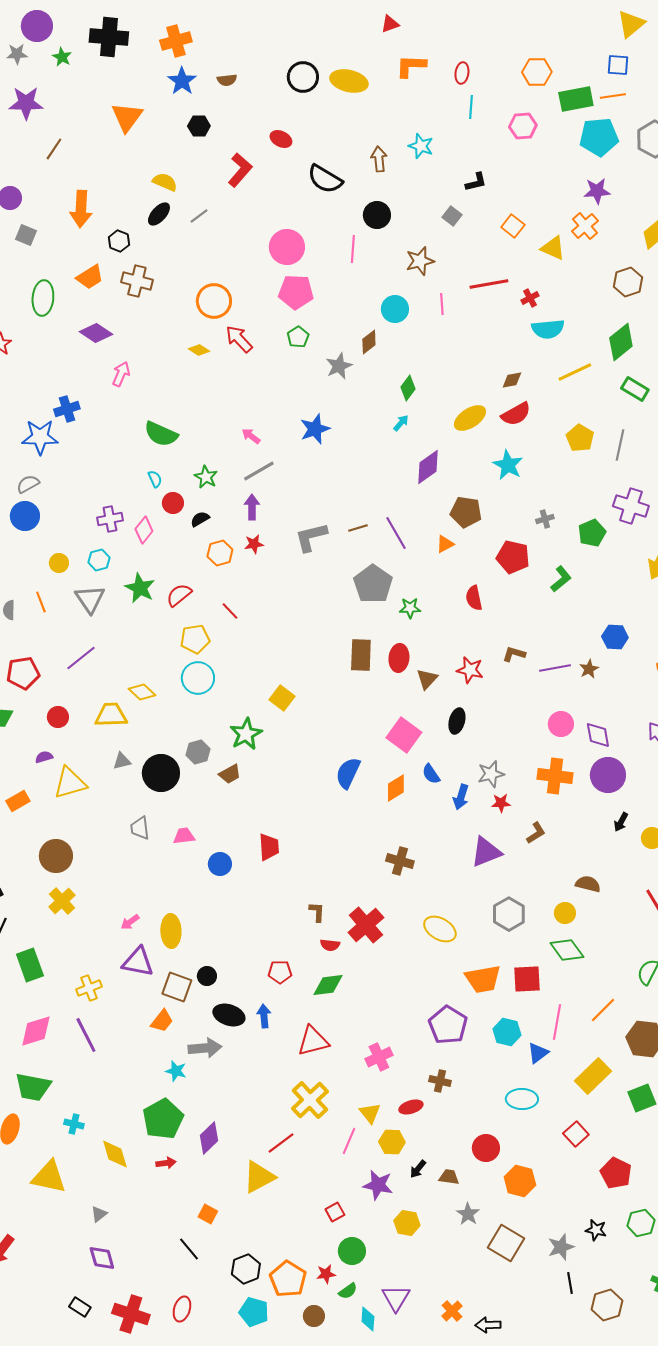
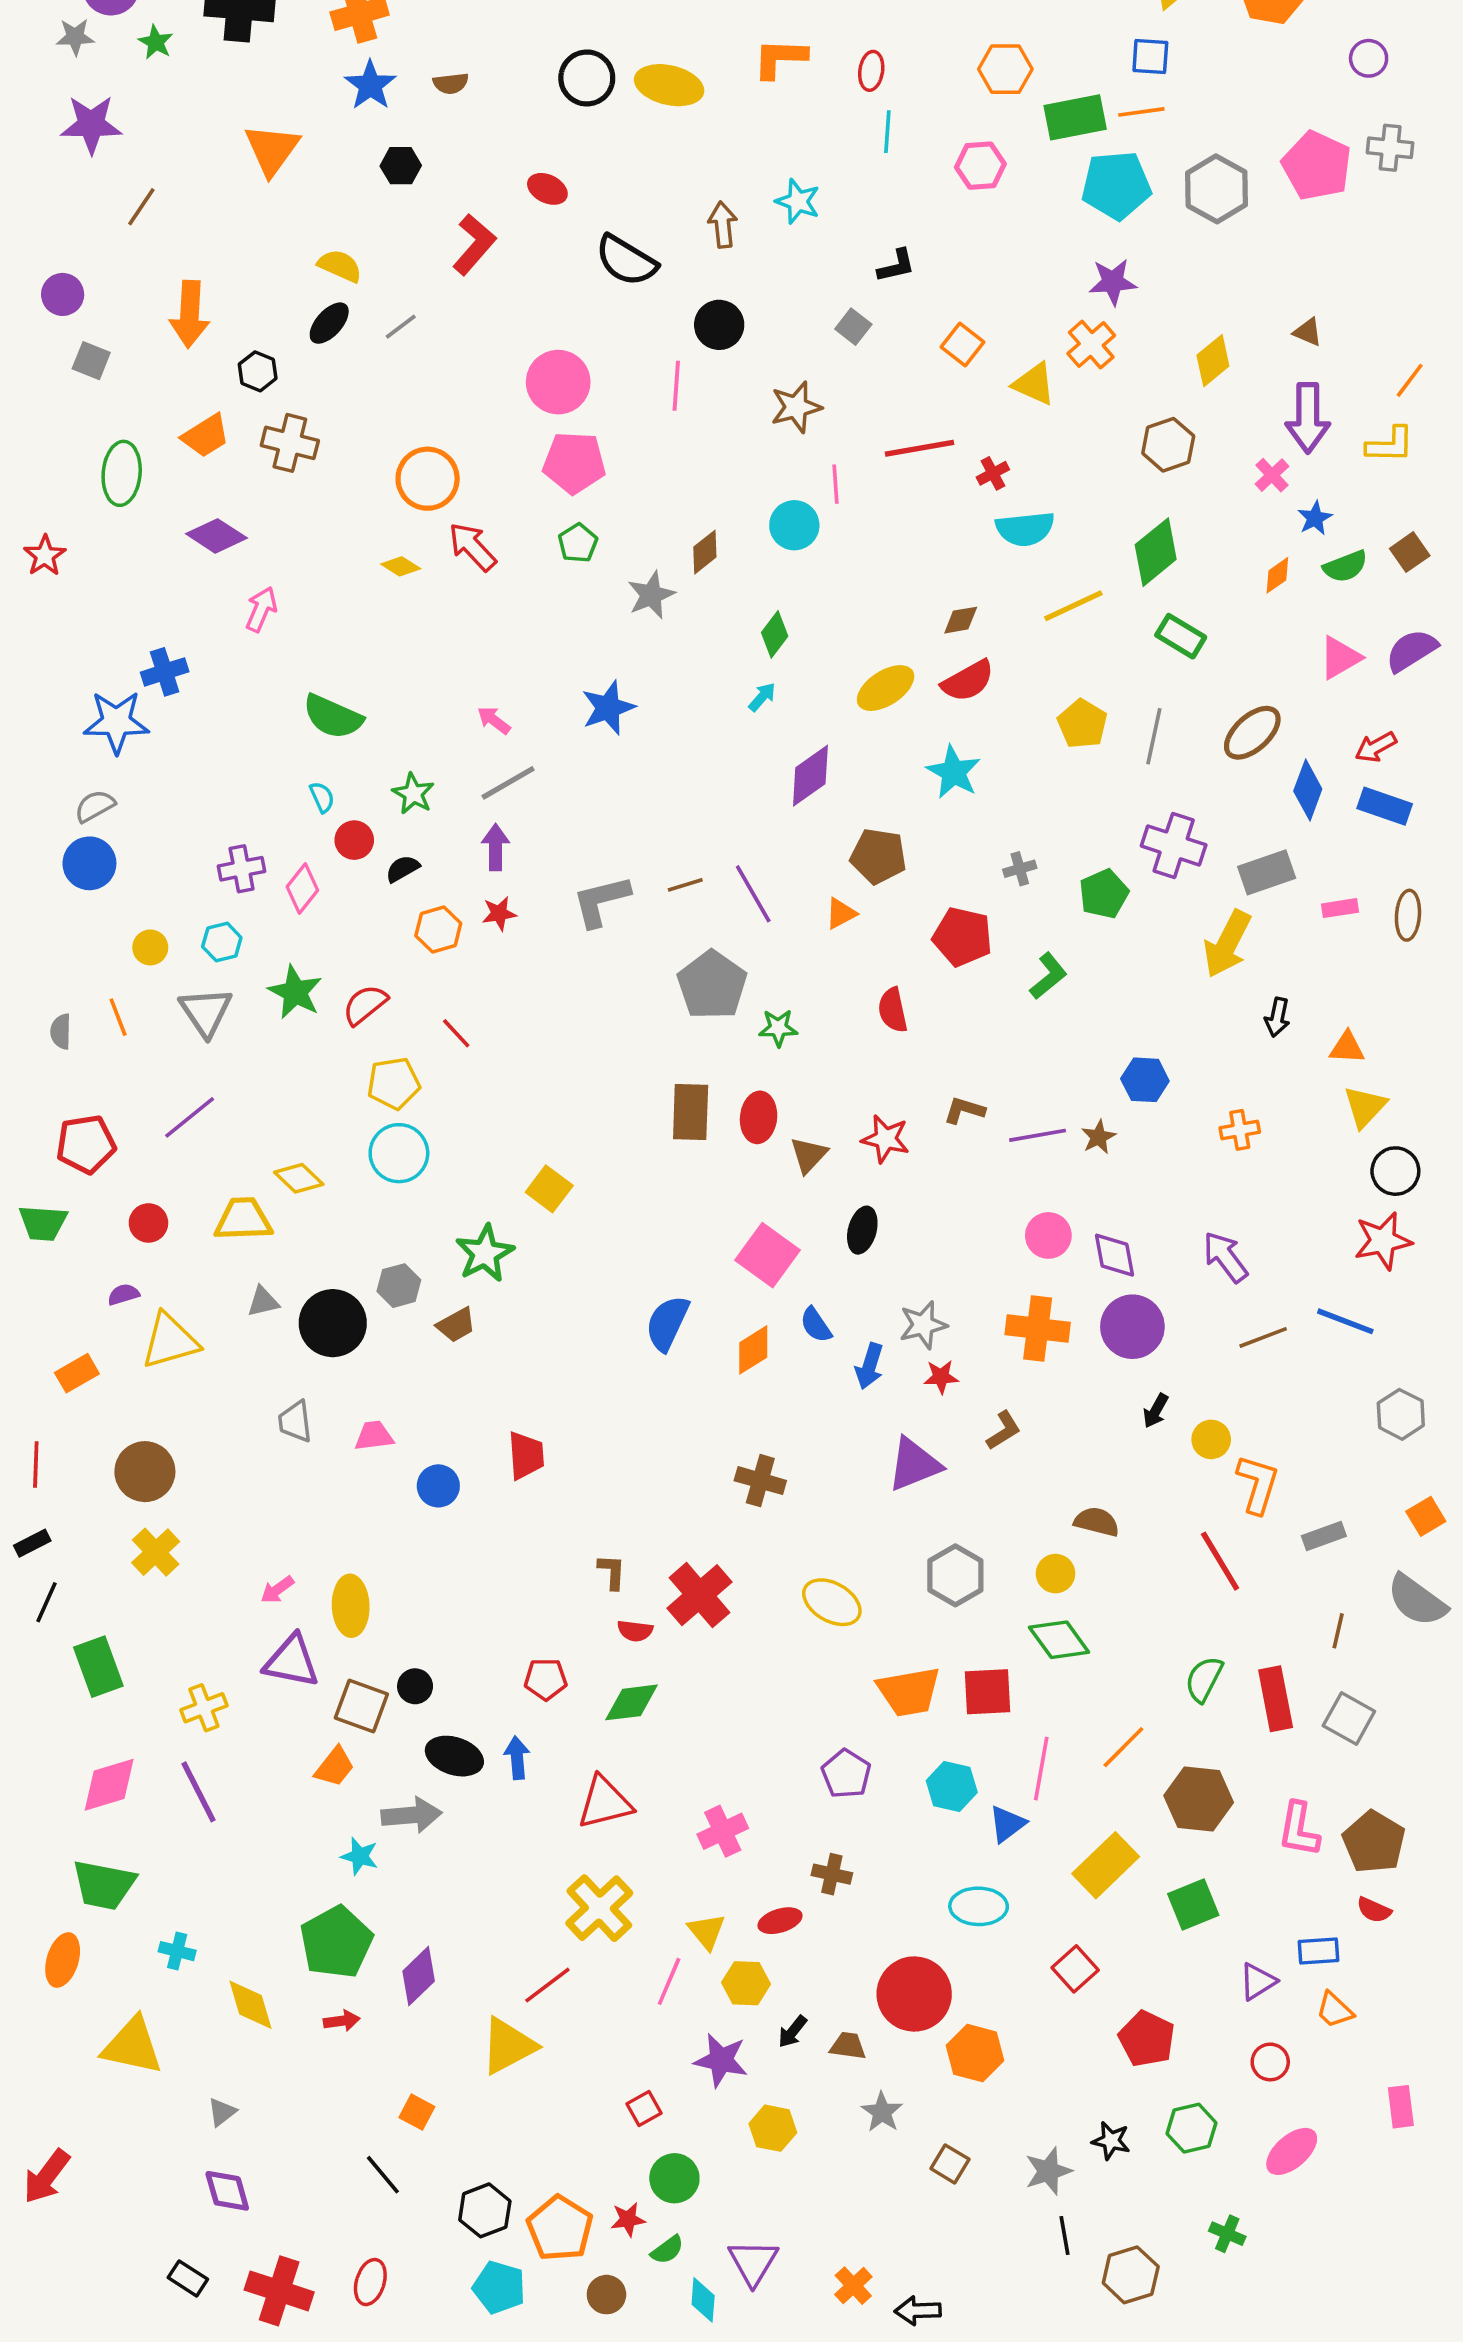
cyan circle: (395, 309) -> (794, 525), moved
purple pentagon: (448, 1025) -> (846, 1774), size x0.7
red circle: (486, 1148) -> (914, 1994), size x1.5
brown square: (506, 1243) -> (950, 2164), size x0.6

